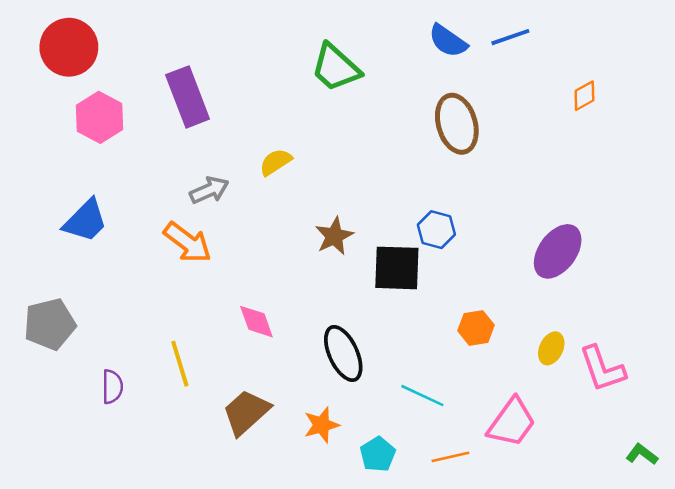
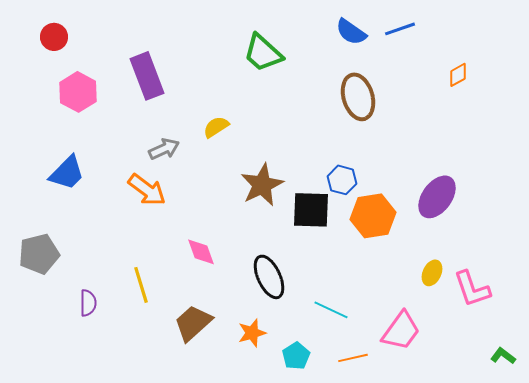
red circle: (69, 47) -> (54, 37), size x0.6
brown star: (334, 236) -> (262, 185), size x1.4
orange hexagon: (476, 328) -> (373, 216), moved, size x1.6

